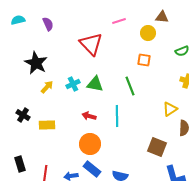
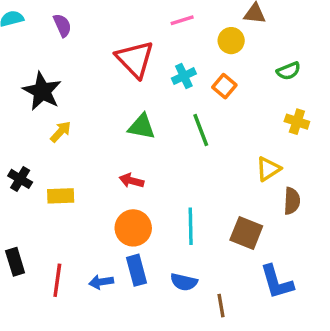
orange square: (144, 60) -> (224, 86), turned 32
cyan cross: (73, 84) -> (184, 76), moved
cyan line: (117, 116) -> (191, 226), moved
blue rectangle: (92, 169) -> (137, 270), turned 36

